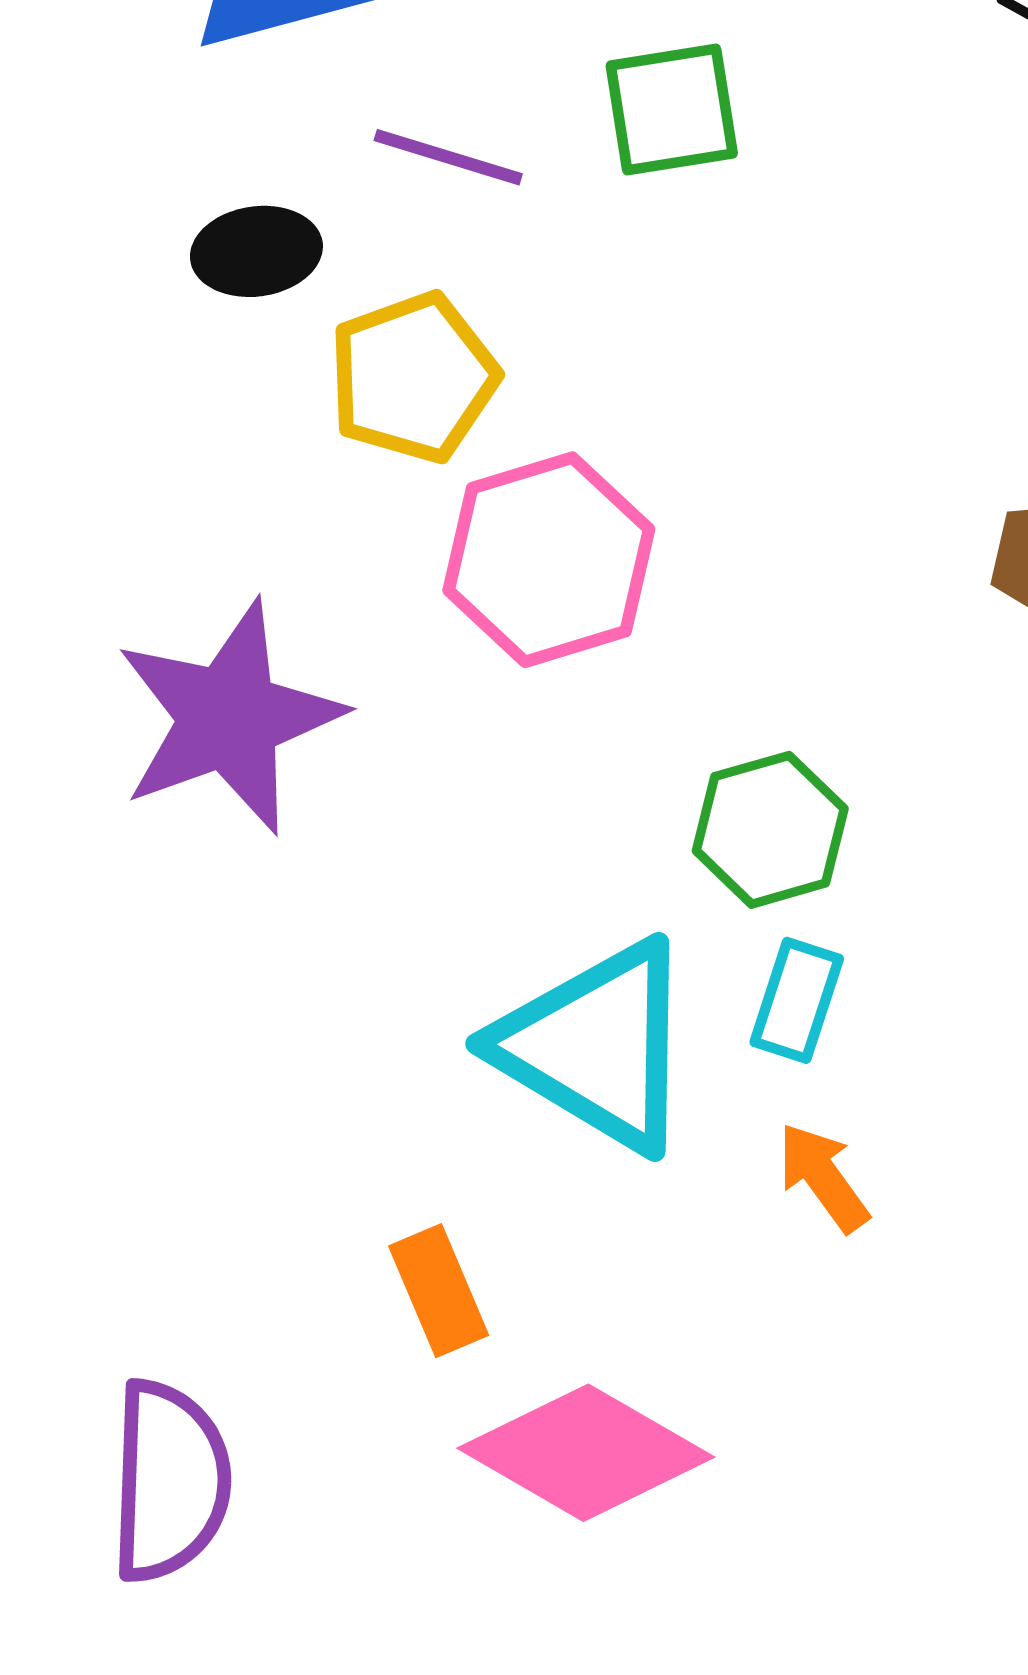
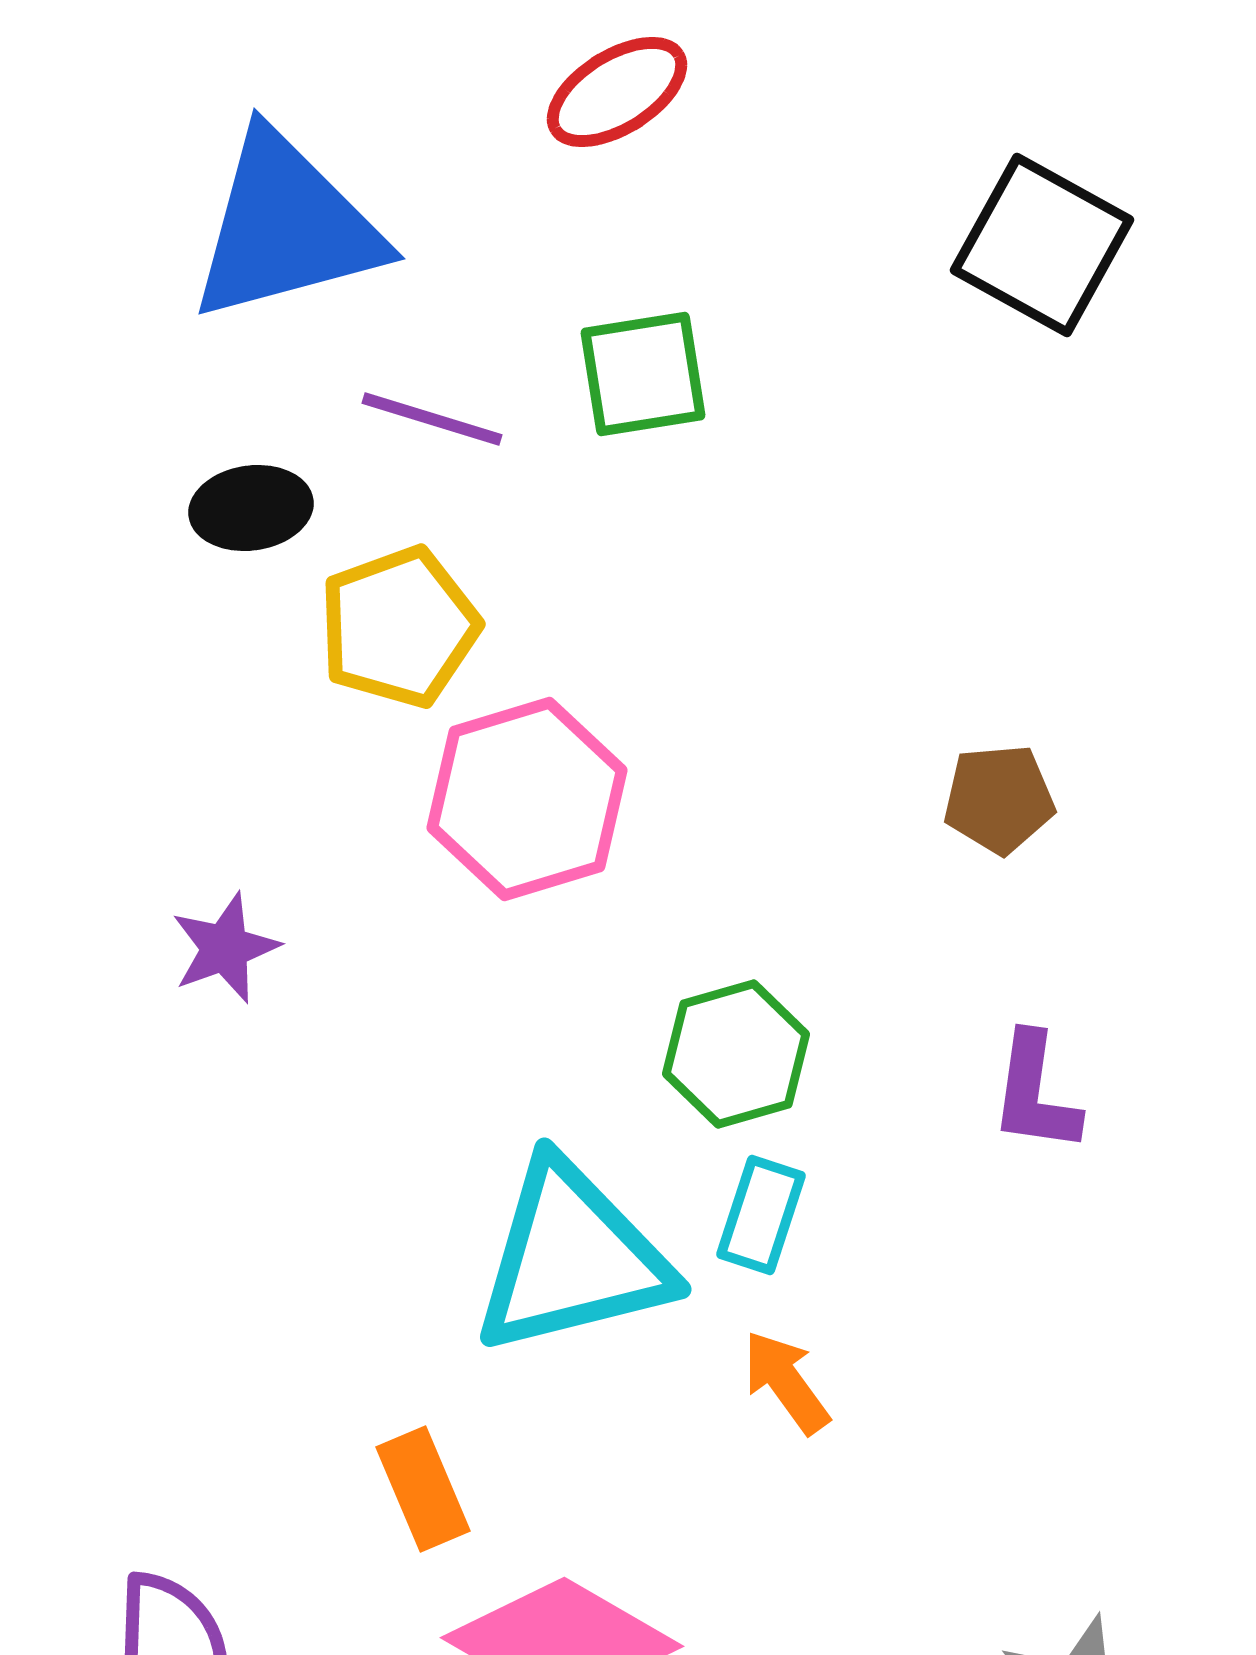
purple star: (229, 718) -> (225, 948), size x0.5
cyan triangle: (596, 1046) -> (572, 1258), turned -45

